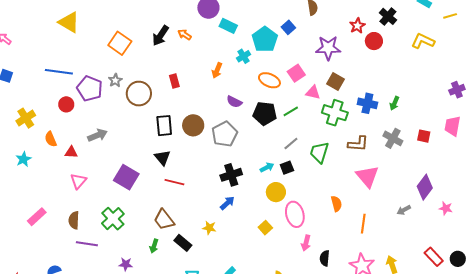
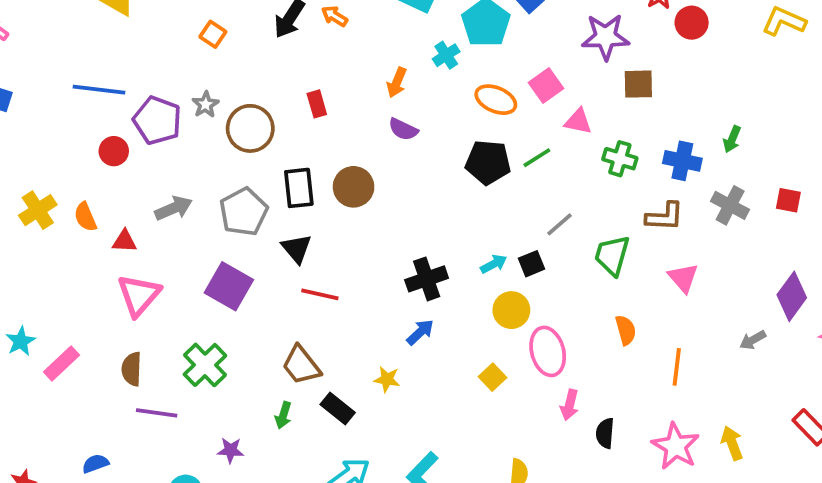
orange square: (120, 43) -> (213, 34), size x0.6
brown square: (336, 82) -> (638, 84), moved, turned -30
purple semicircle: (234, 102) -> (403, 129), moved
blue cross: (367, 103) -> (682, 161), moved
green cross: (335, 113) -> (620, 159), size x0.7
yellow cross: (26, 118) -> (38, 210), moved
gray pentagon: (225, 134) -> (244, 212), moved
gray line: (291, 143) -> (559, 224), moved
green trapezoid: (319, 152) -> (612, 255), moved
cyan star: (23, 159) -> (21, 341), moved
pink triangle: (367, 176) -> (683, 278), size x0.7
pink triangle: (78, 181) -> (139, 295), size x1.4

